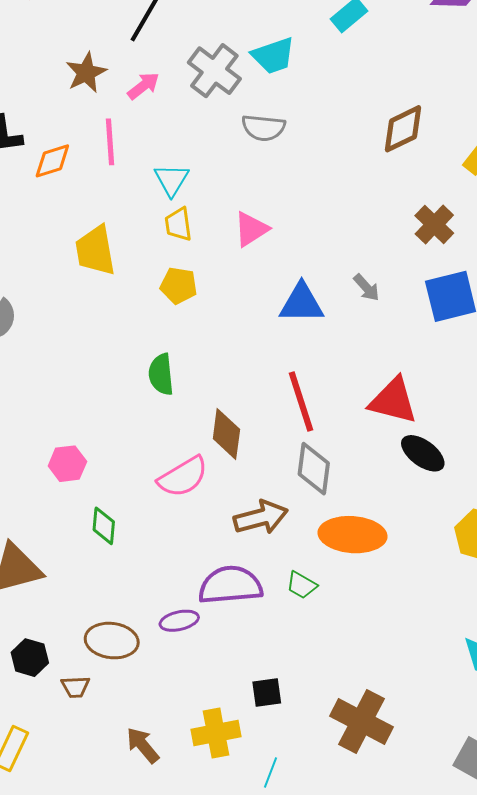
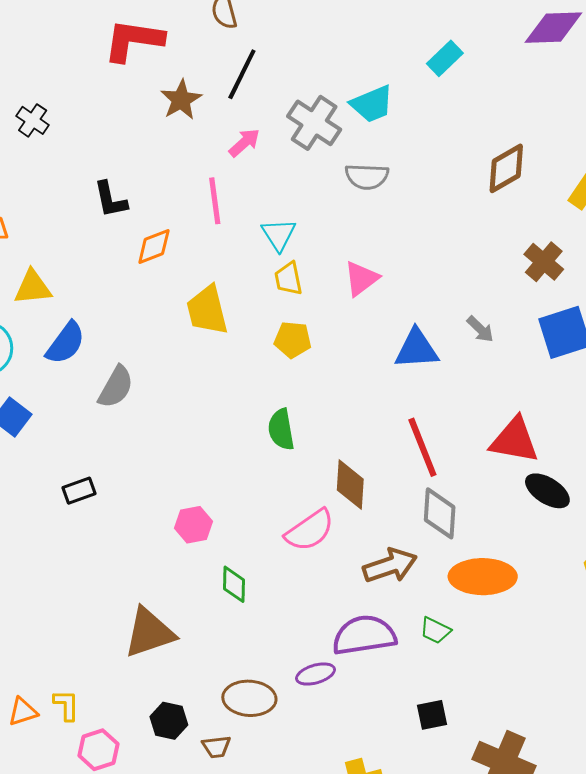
brown star: (86, 73) -> (181, 100), moved
orange diamond: (52, 161) -> (154, 247), moved
black square: (267, 693) -> (432, 715), moved

